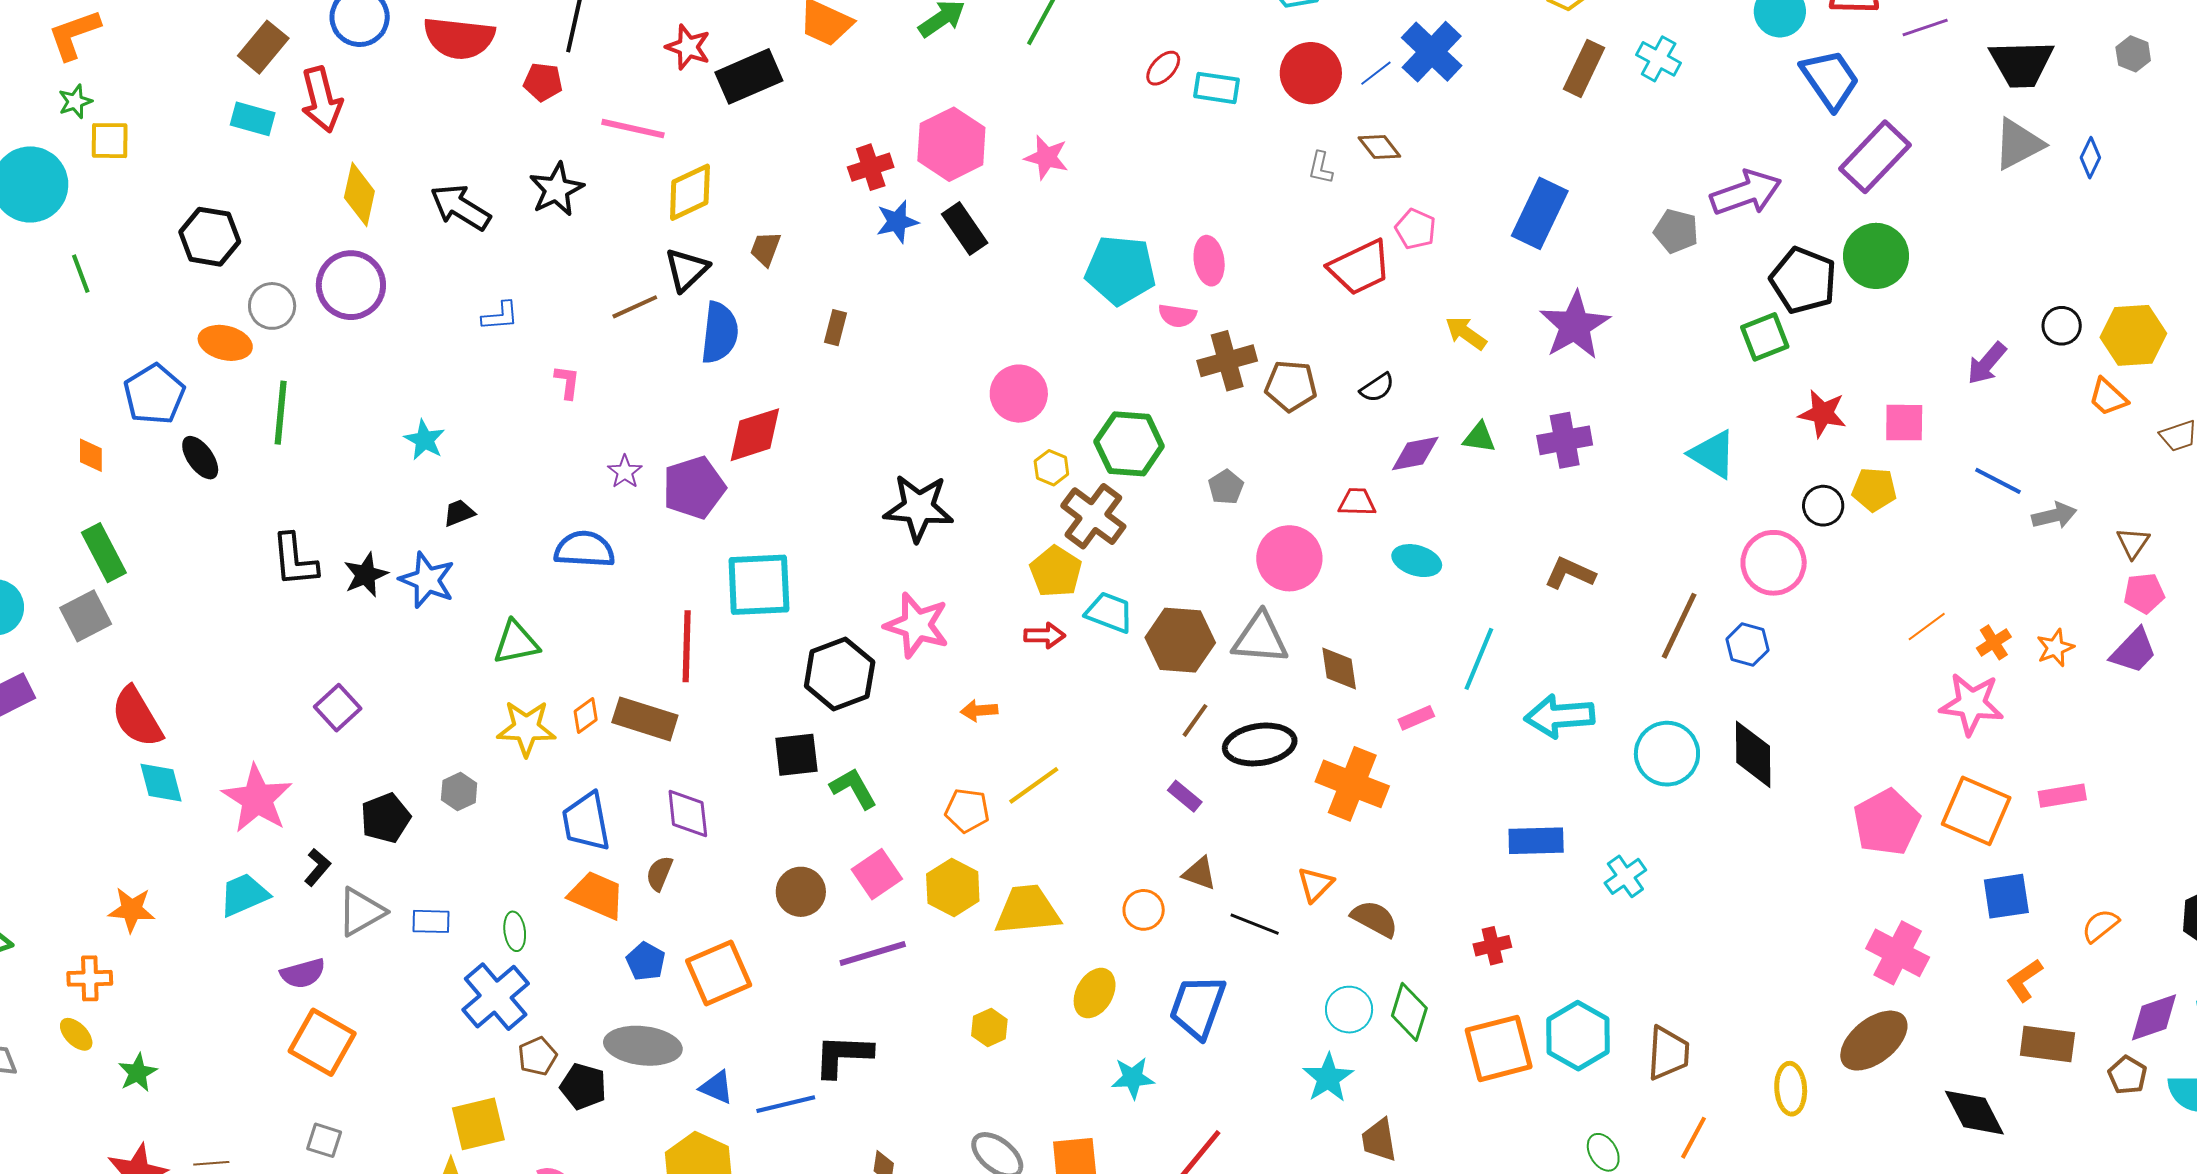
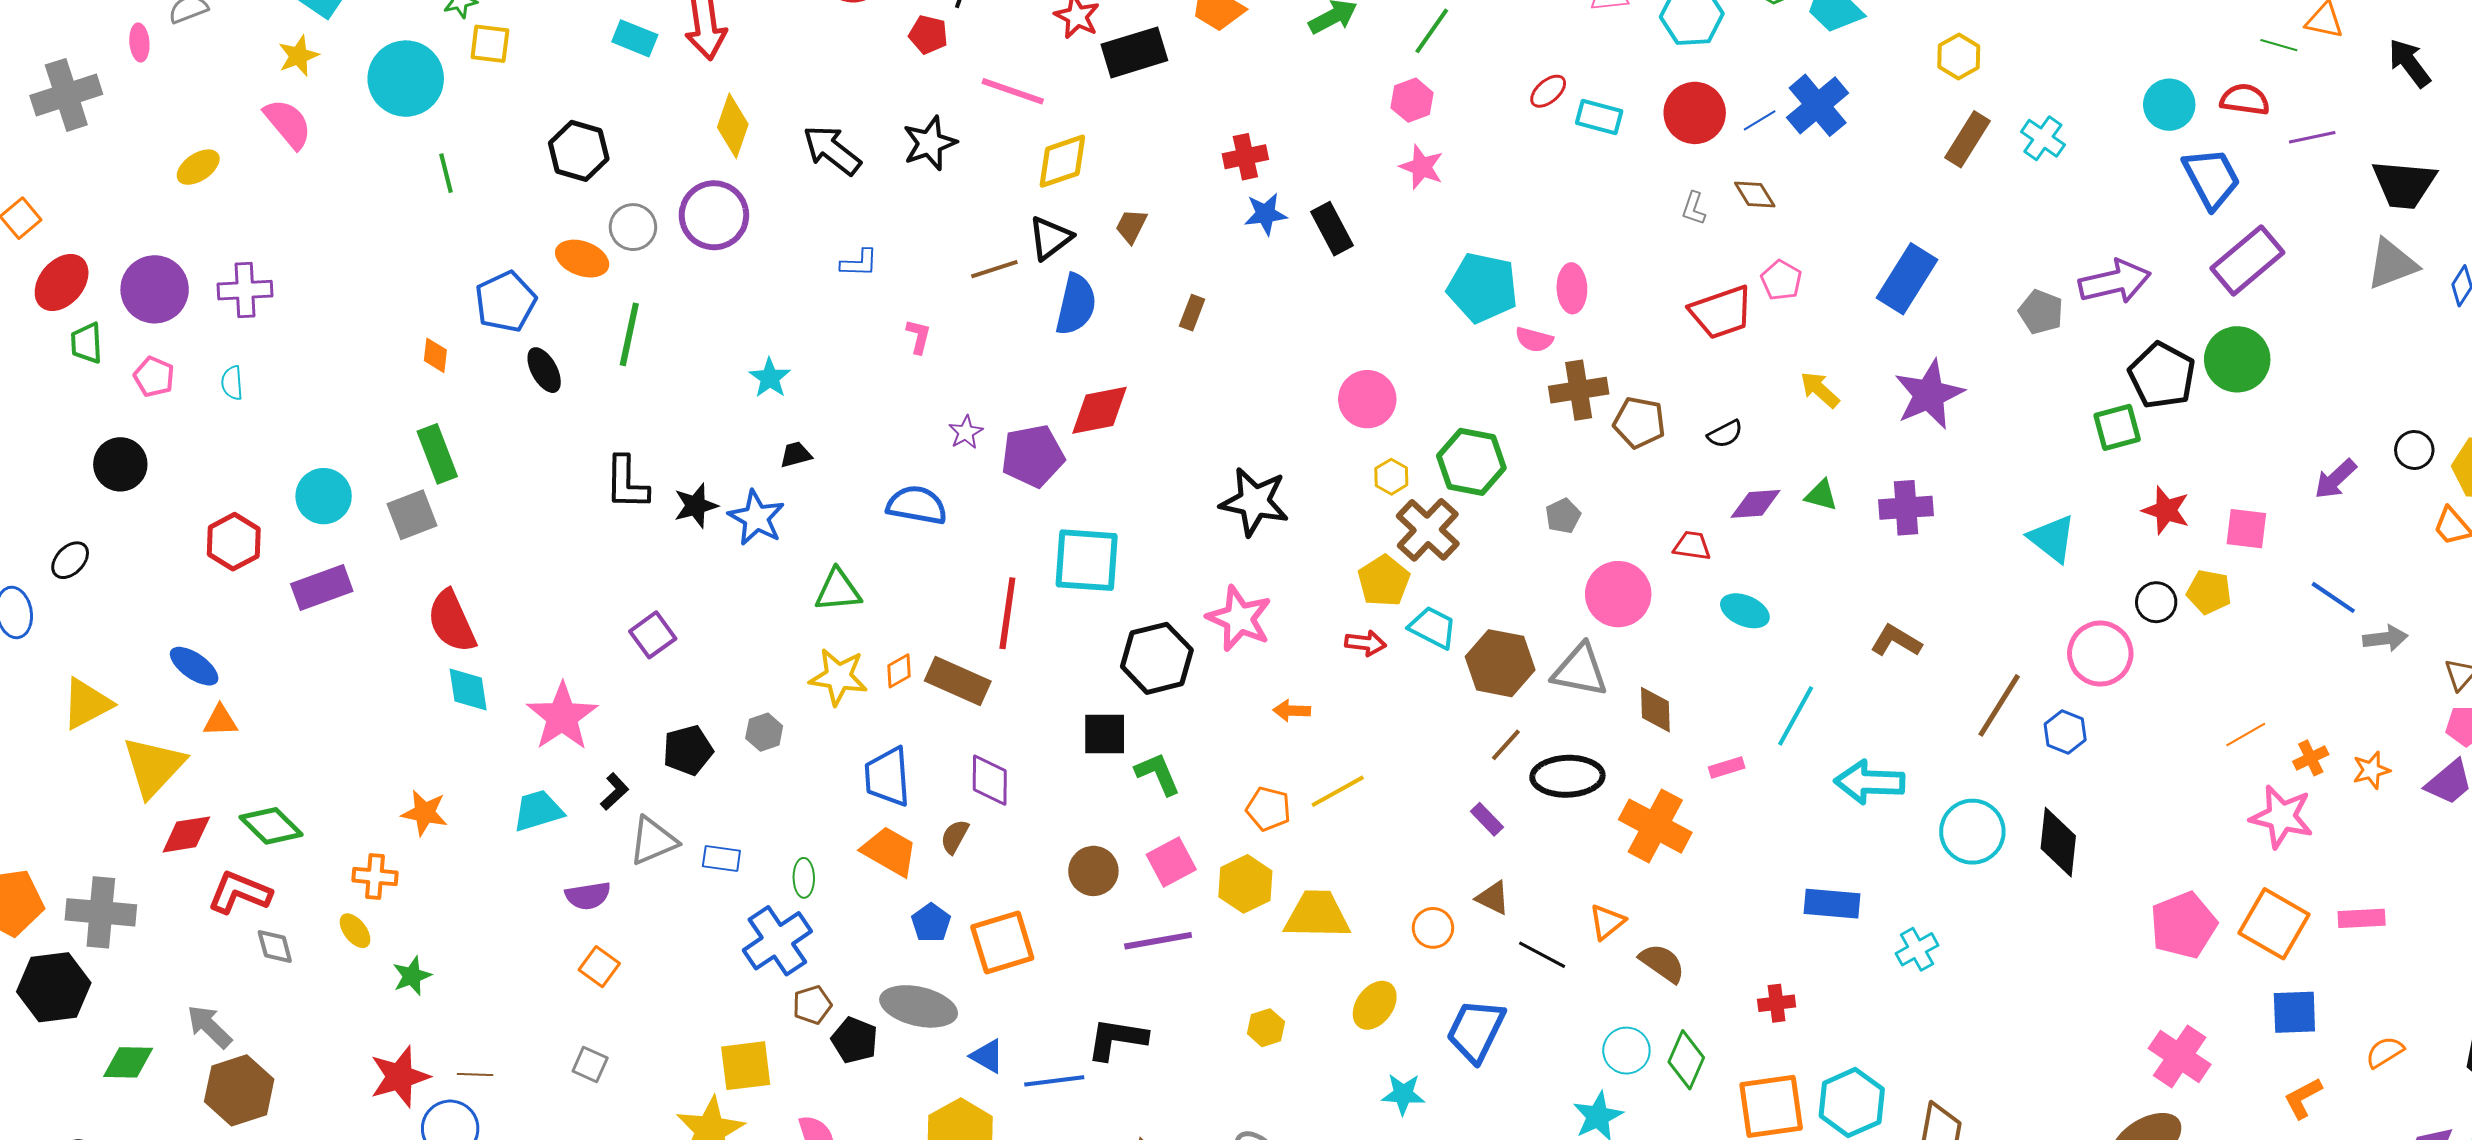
pink hexagon: (951, 144) -> (1412, 100), moved, size x0.6
orange square: (322, 1042) -> (599, 967), size x0.6

